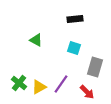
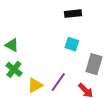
green triangle: (36, 40) -> (12, 45), moved
green cross: (19, 83) -> (14, 69), moved

